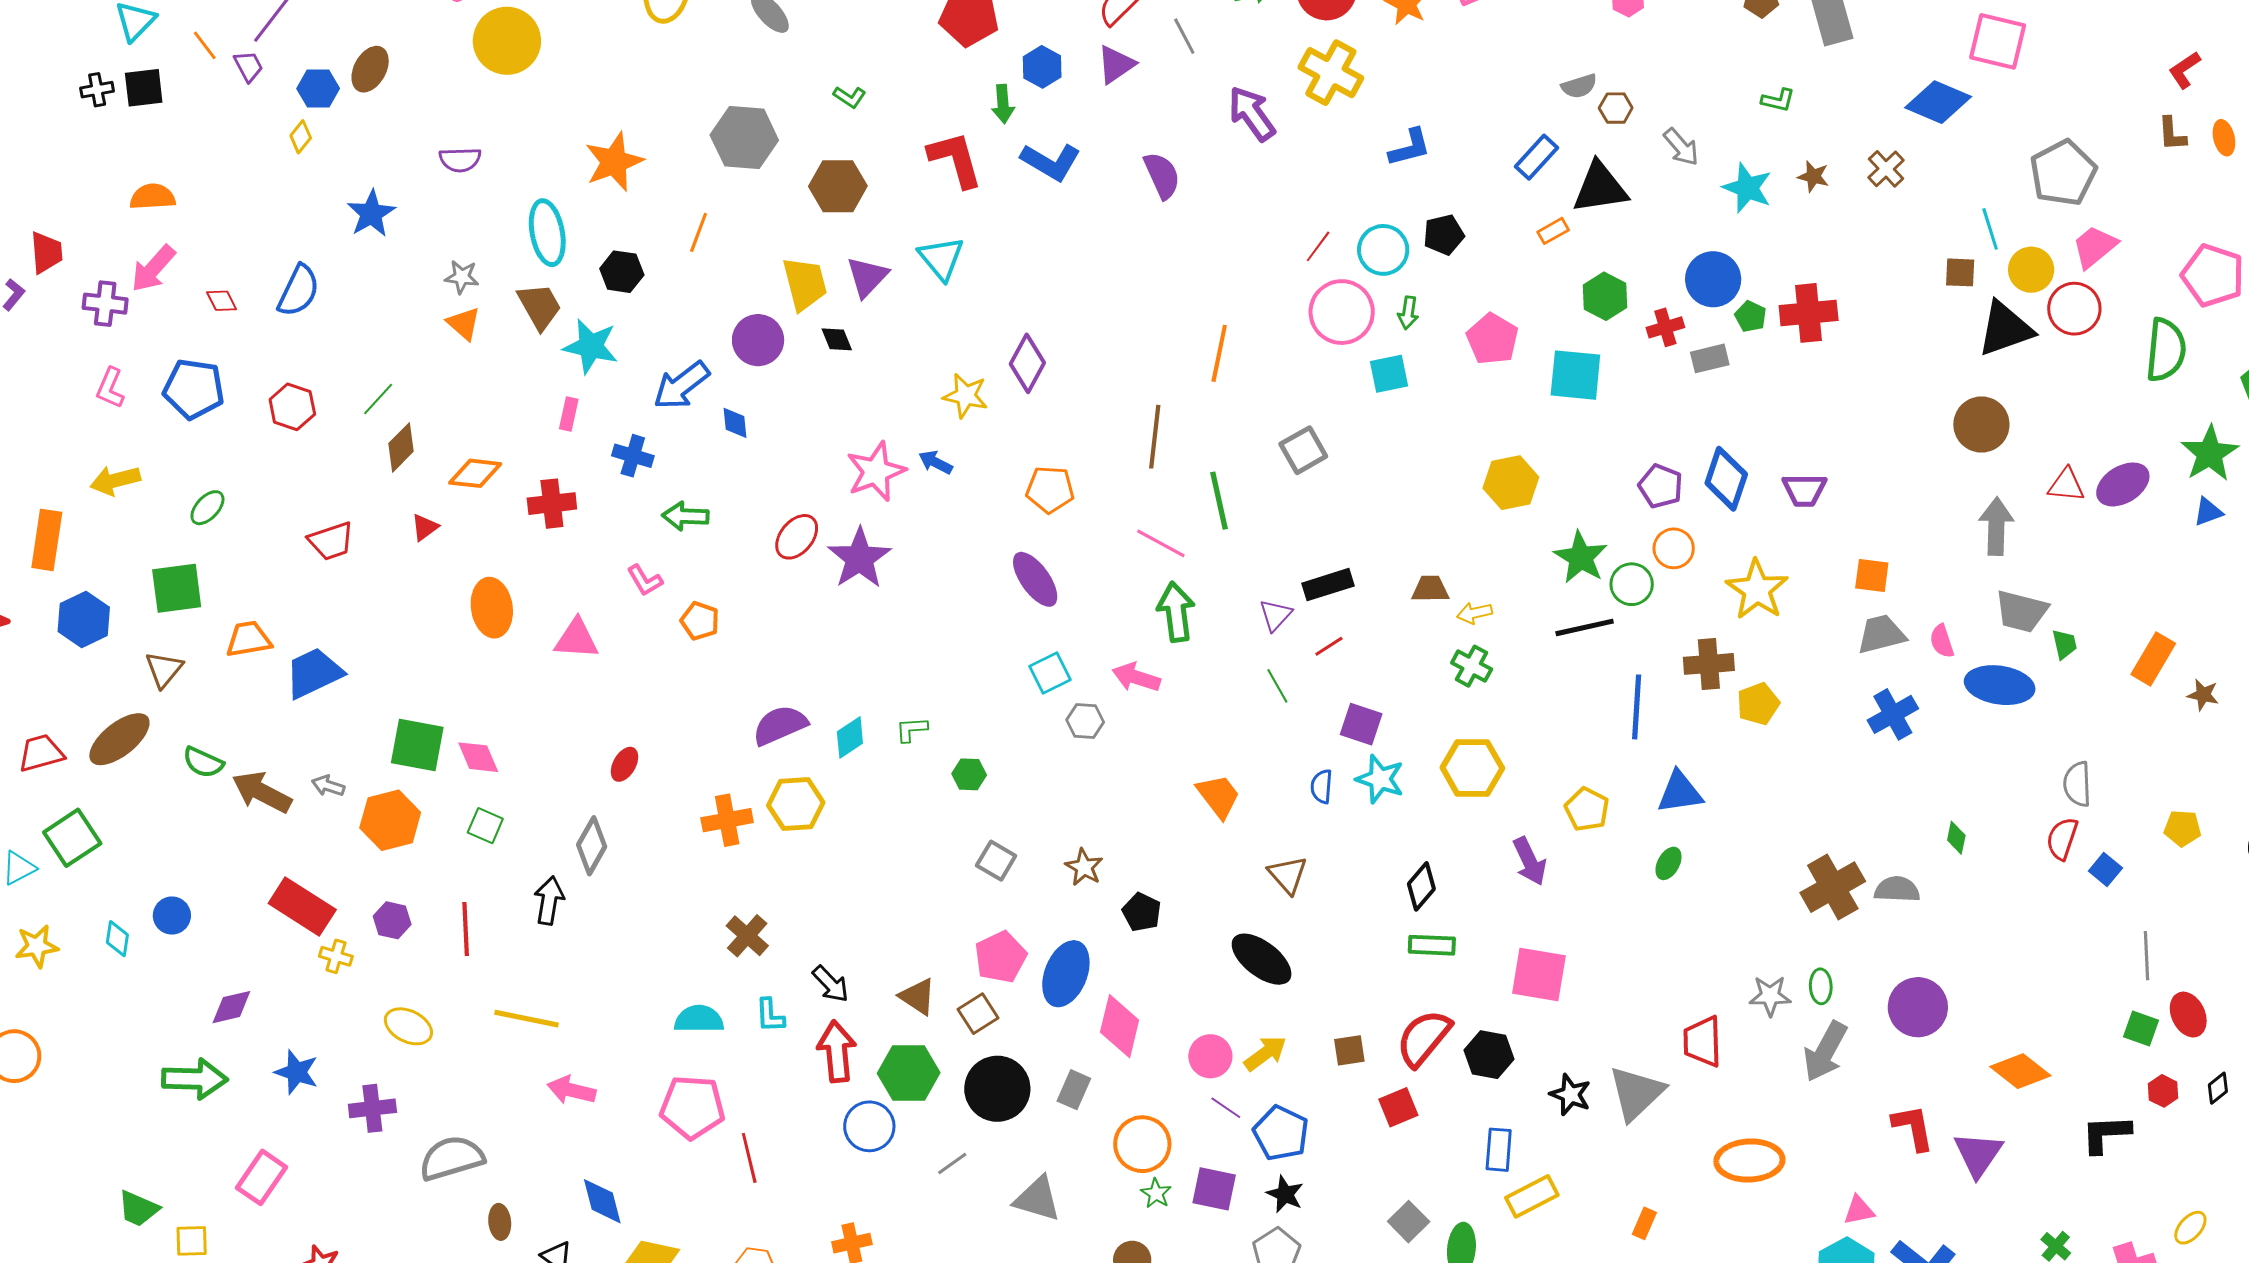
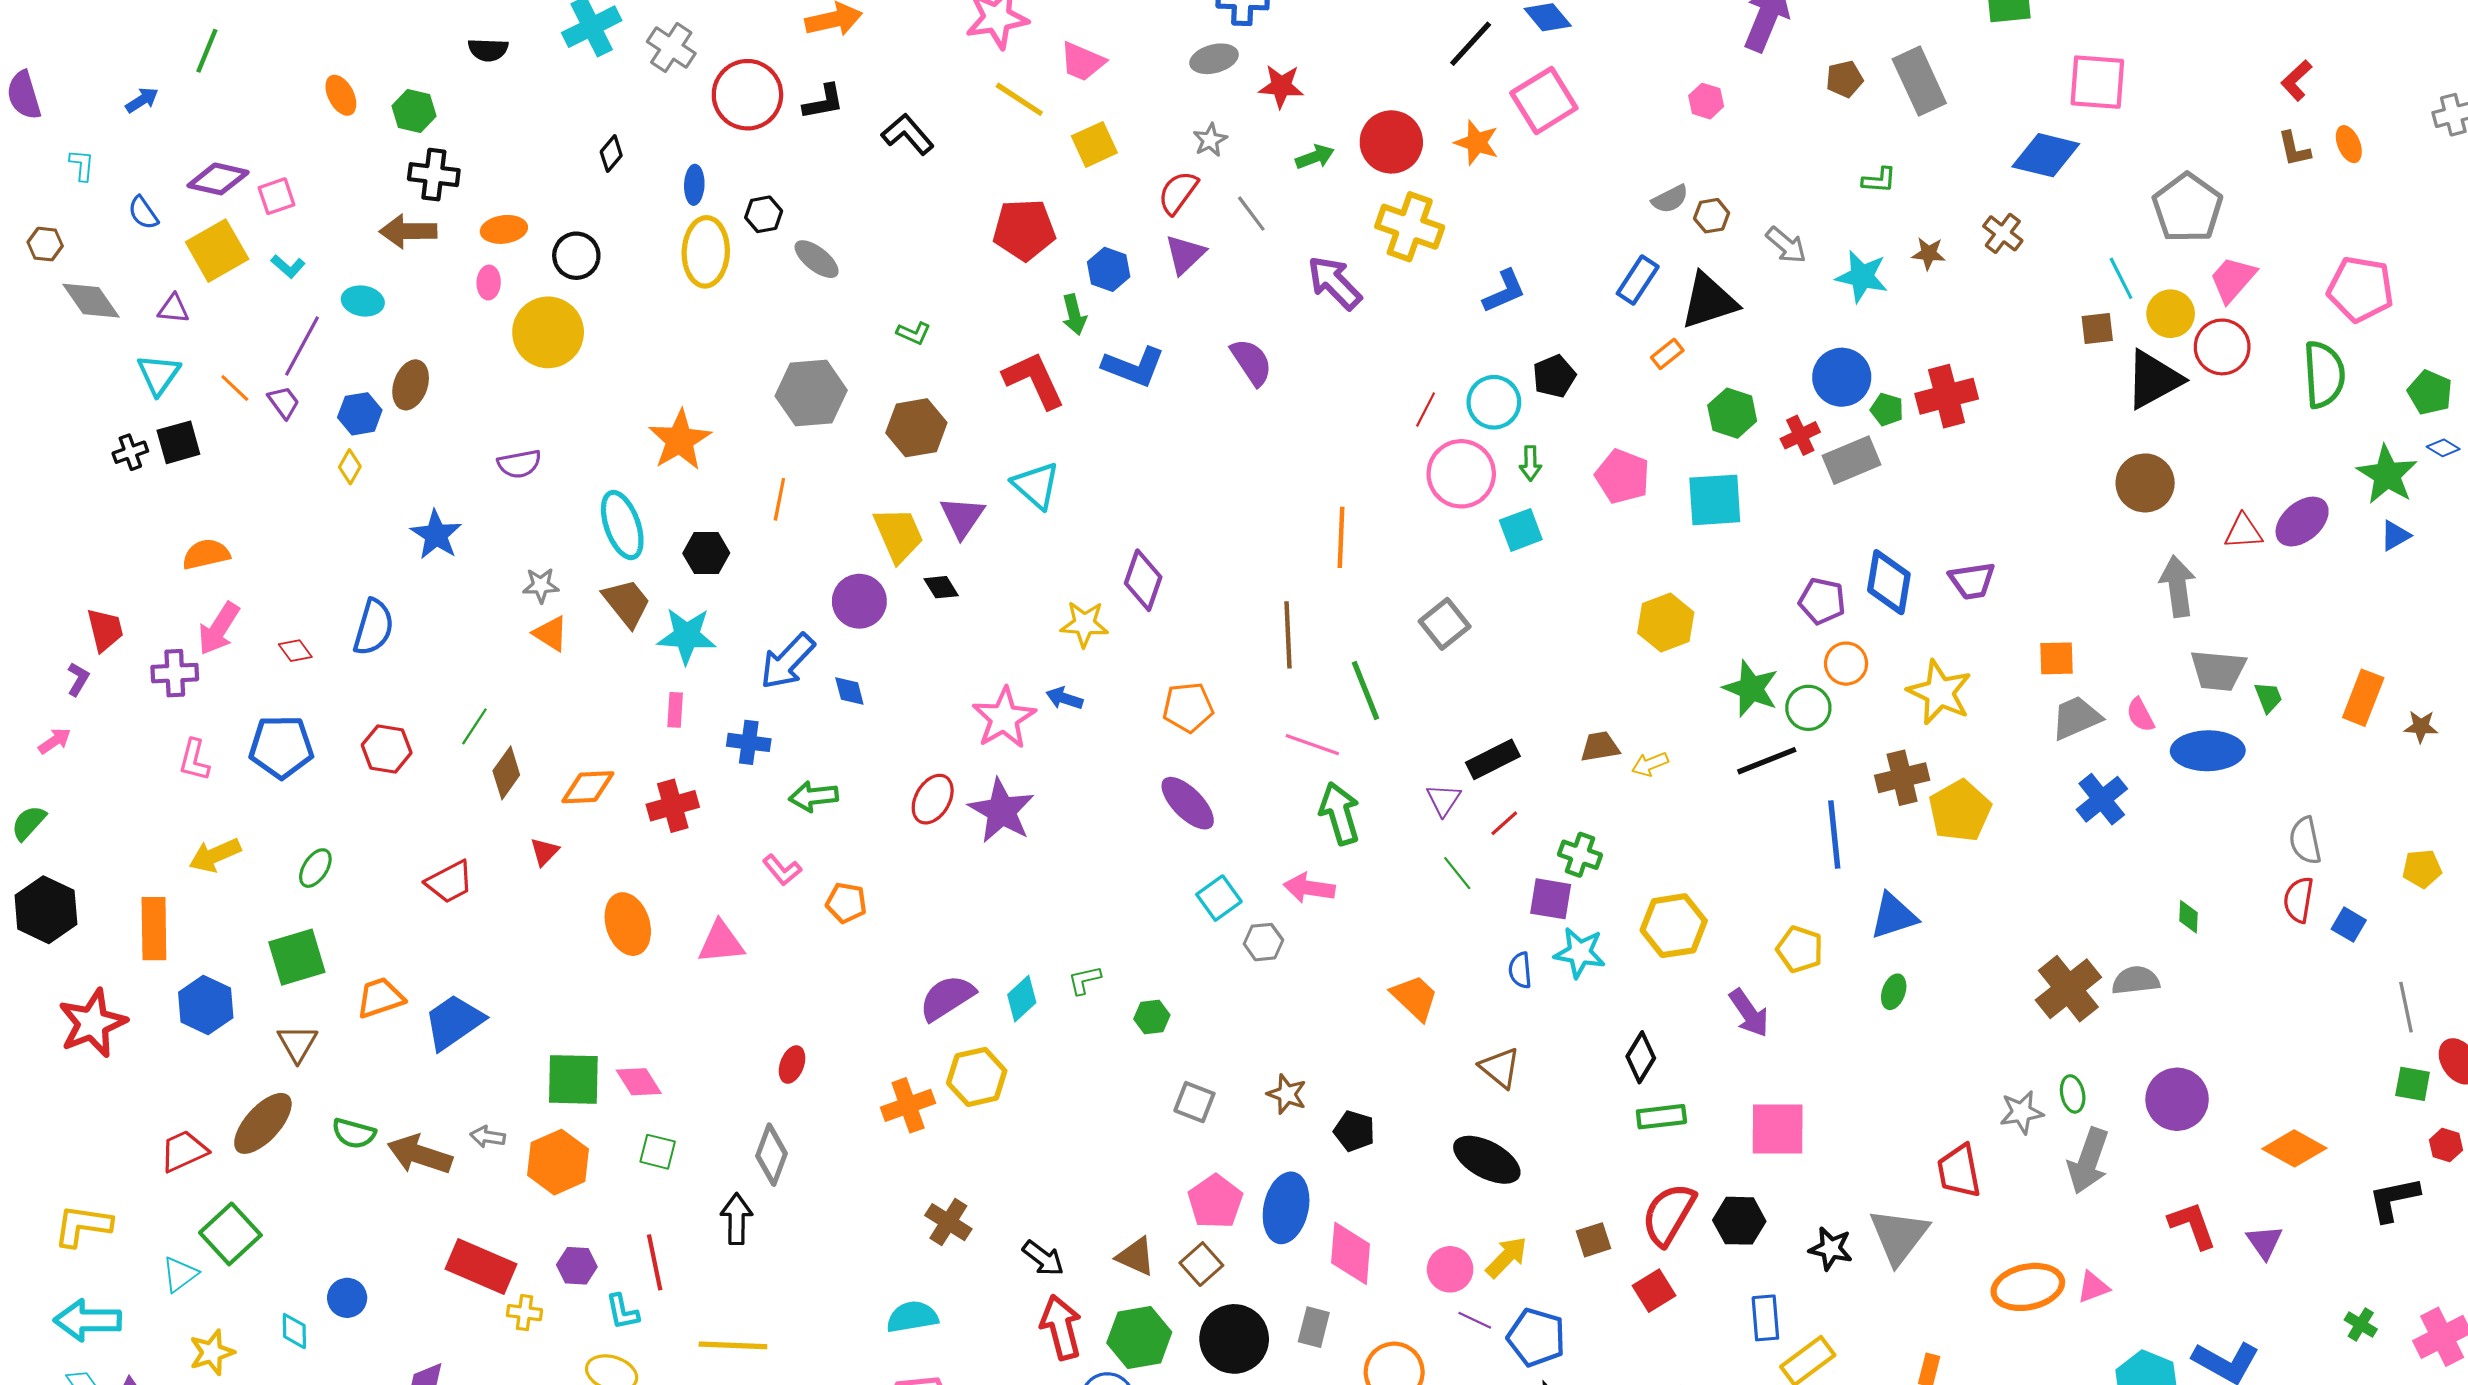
gray rectangle: (1710, 358) -> (1852, 460), size x1.4
green cross: (1472, 666) -> (1580, 855), moved
yellow pentagon: (1758, 704) -> (1960, 811), size x1.4
cyan L-shape: (770, 1015) -> (622, 1312), moved
purple triangle: (1978, 1154) -> (2264, 1242), size x0.7
pink triangle: (1859, 1210) -> (2093, 1287), moved

